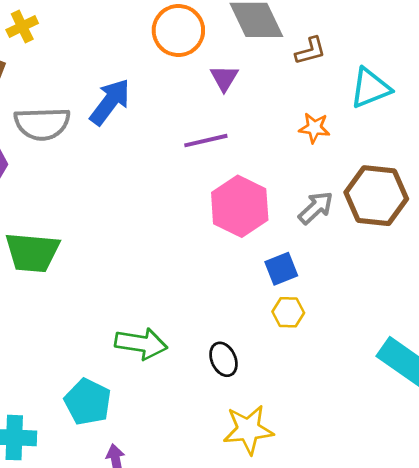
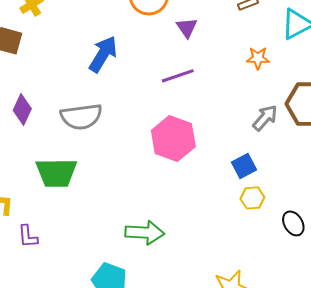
gray semicircle: (42, 124) -> (81, 117), moved
pink hexagon: (240, 206) -> (173, 138), moved
black ellipse: (223, 359) -> (293, 223), moved

